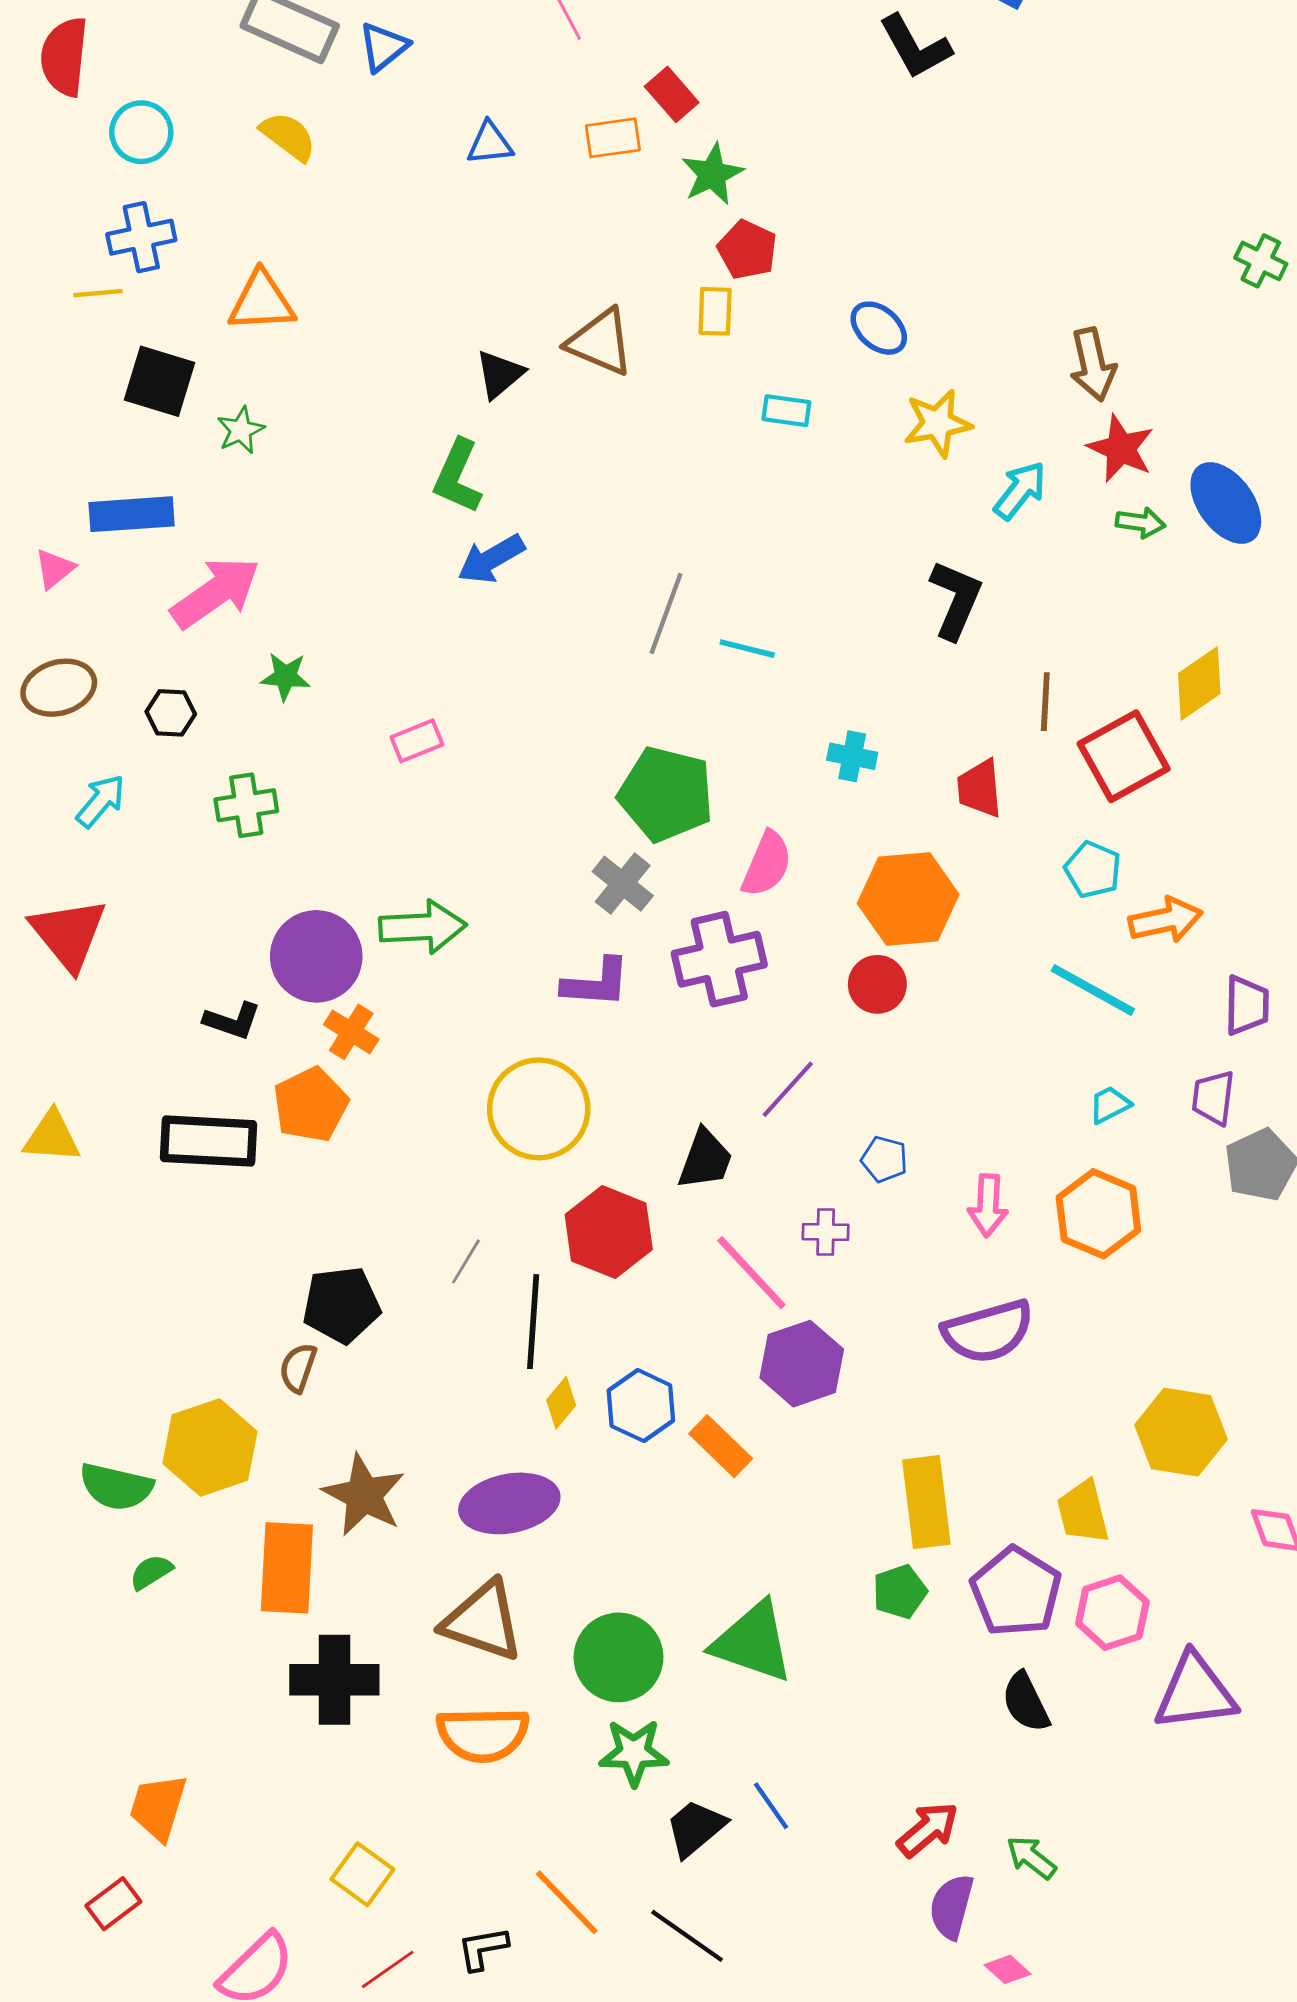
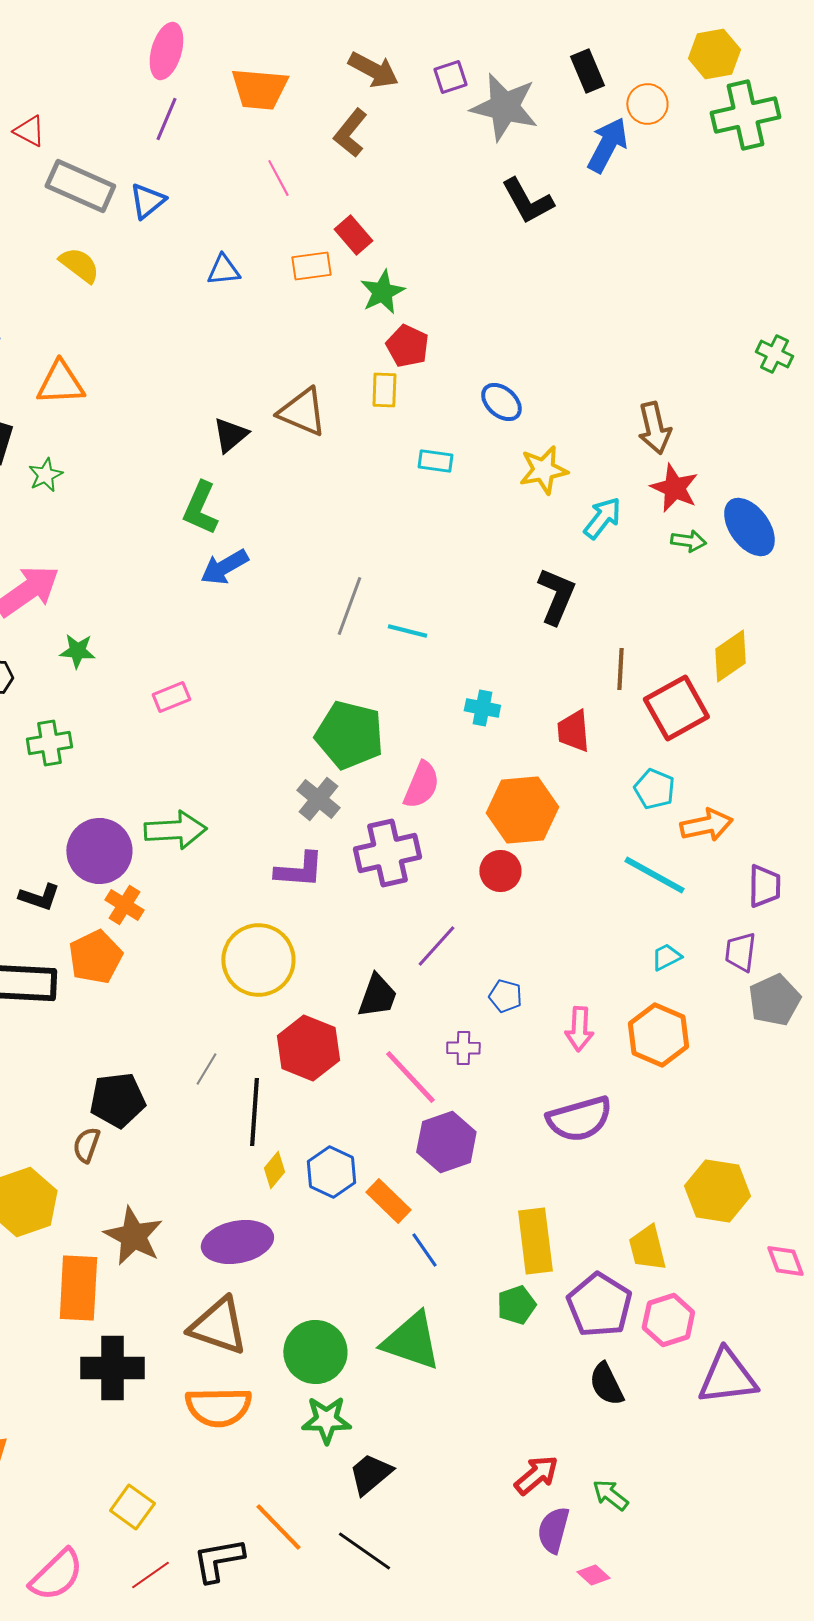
blue line: (771, 1806) -> (424, 1250), moved
black L-shape: (483, 1948) -> (218, 1560), size x1.4

